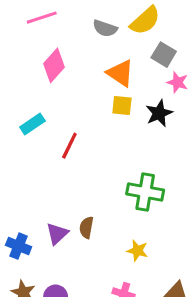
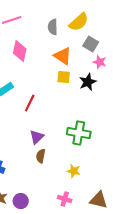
gray semicircle: (105, 28) -> (53, 27), turned 70
pink diamond: (54, 65) -> (20, 51), turned -30
purple triangle: (57, 234) -> (37, 137), moved

